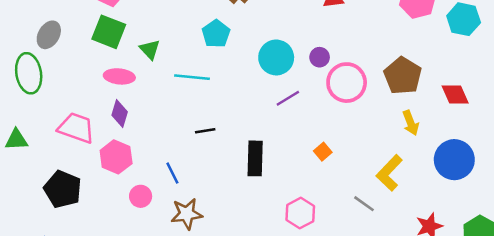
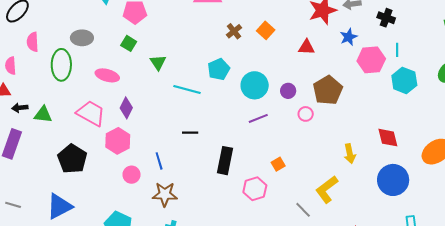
green square: (109, 32) -> (129, 43), size x0.6
cyan pentagon: (216, 34) -> (219, 69), moved
gray ellipse: (49, 35) -> (82, 38), turned 50
pink ellipse: (119, 76) -> (107, 75), moved
brown pentagon: (403, 76) -> (328, 90), moved
pink circle: (347, 83) -> (306, 114), size x0.5
blue circle: (454, 160) -> (393, 180), moved
pink hexagon: (300, 213) -> (255, 189), moved

